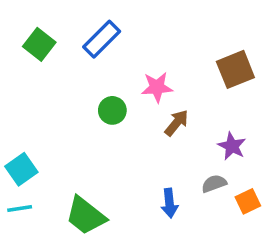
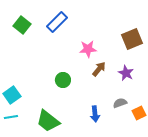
green circle: (112, 110) -> (63, 80), moved
purple star: (232, 146) -> (126, 73), moved

